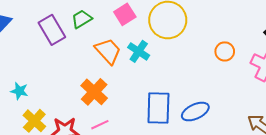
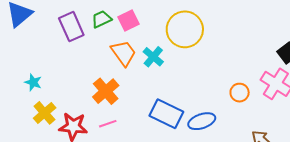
pink square: (125, 14) -> (128, 20), moved
orange circle: (225, 51) -> (240, 93), moved
blue rectangle: (158, 108) -> (166, 114), turned -72

